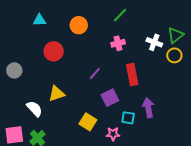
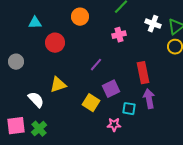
cyan triangle: (39, 20) -> (35, 23), moved
white cross: (154, 42) -> (153, 24), moved
red rectangle: (132, 75) -> (143, 73), moved
yellow square: (88, 122) -> (91, 103), moved

